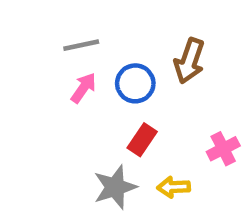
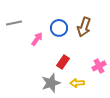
gray line: (81, 45) -> (14, 23), moved
blue circle: (135, 83) -> (59, 28), moved

